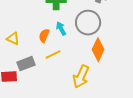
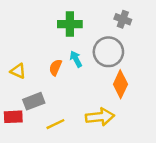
yellow line: (53, 55) -> (55, 124), moved
yellow arrow: (81, 77) -> (100, 117), turned -120

